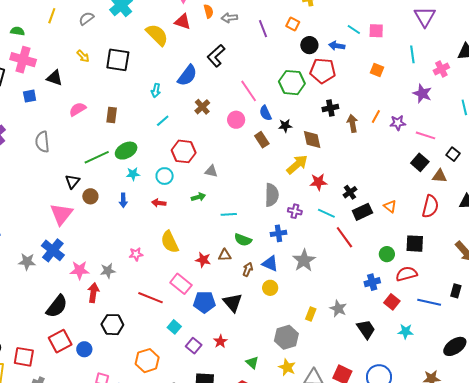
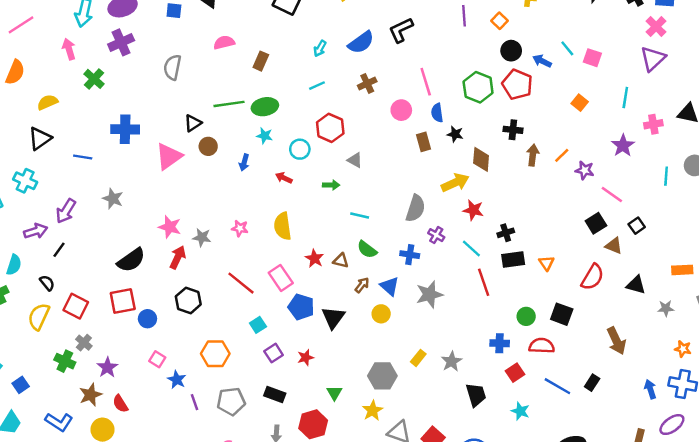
blue cross: (53, 250) -> (125, 129), moved, turned 35

